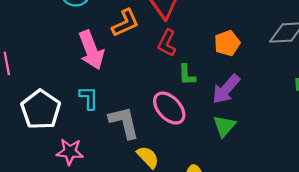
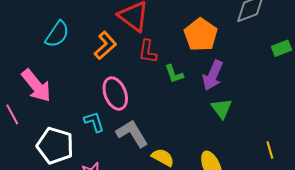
orange pentagon: (227, 43) -> (201, 35), size x1.4
pink arrow: (91, 50) -> (36, 86), moved
pink ellipse: (169, 108) -> (115, 94), moved, turned 40

